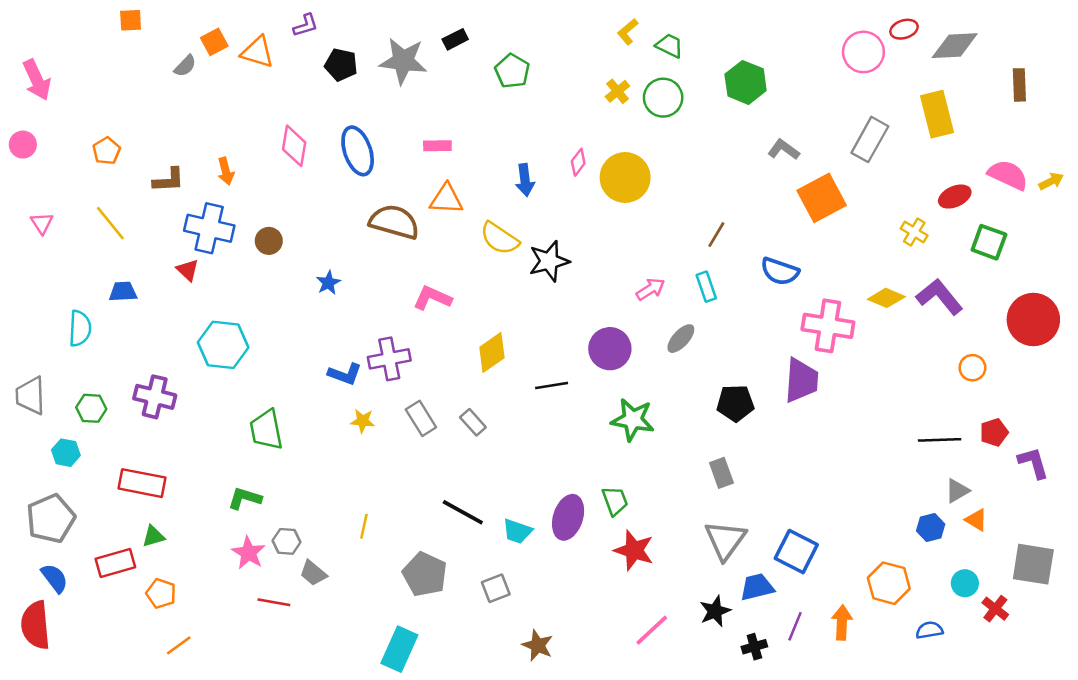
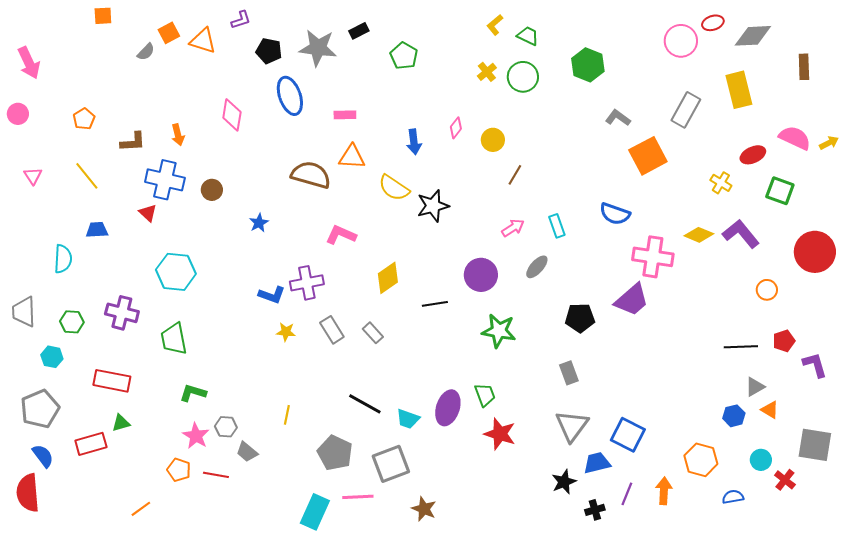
blue ellipse: (358, 151) -> (290, 96), moved
yellow circle: (625, 178) -> (493, 140), size x0.6
brown line: (716, 235) -> (515, 175), moved
purple trapezoid: (801, 380) -> (632, 300), turned 45
green trapezoid: (266, 430) -> (174, 339), moved
gray square: (496, 588) -> (391, 464), size x1.6
orange pentagon: (161, 593) -> (179, 470), moved
pink line: (652, 630) -> (358, 497), moved, turned 40

